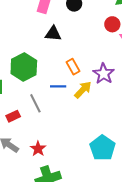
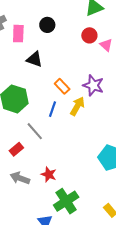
black triangle: (53, 34) -> (35, 59), turned 30
blue line: (58, 86) -> (53, 109), turned -56

